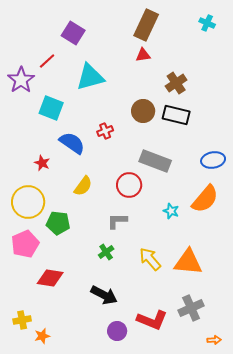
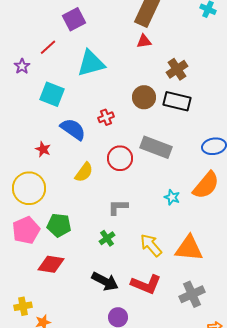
purple square: (73, 33) -> (74, 19), turned 30
purple star: (21, 80) -> (22, 66), size x0.6
red circle: (129, 185) -> (120, 158), moved
green pentagon: (58, 223) -> (59, 225), moved
red L-shape: (152, 320) -> (146, 284), moved

